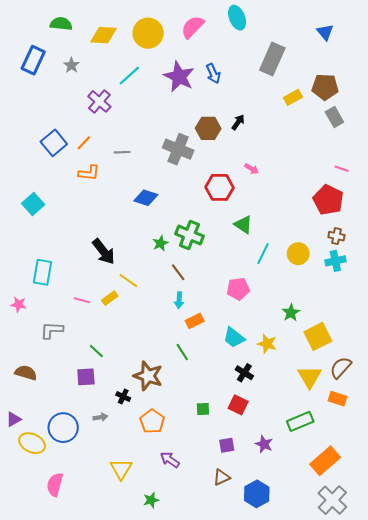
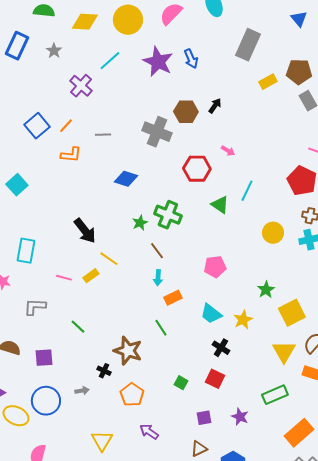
cyan line: (263, 254) -> (247, 191), moved
yellow star: (267, 344) -> (243, 320), turned 30
purple square: (86, 377) -> (44, 358), moved
green square: (203, 409) -> (181, 383), turned 32

